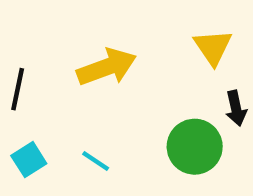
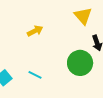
yellow arrow: (107, 67) -> (35, 31), size x0.6

